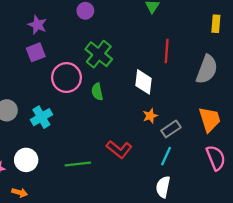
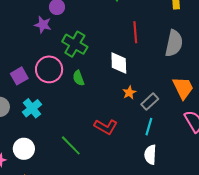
purple star: (37, 25) -> (43, 25), moved
purple square: (36, 52) -> (19, 76), moved
green line: (78, 164) -> (71, 145), turned 60

